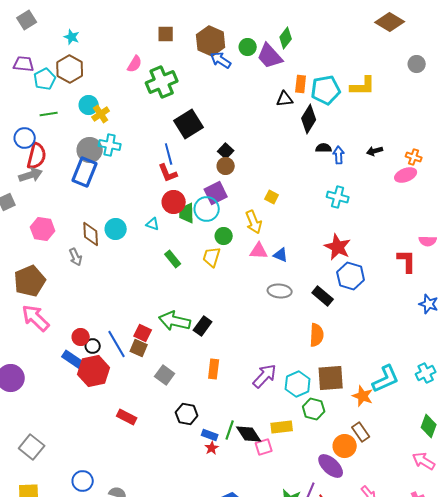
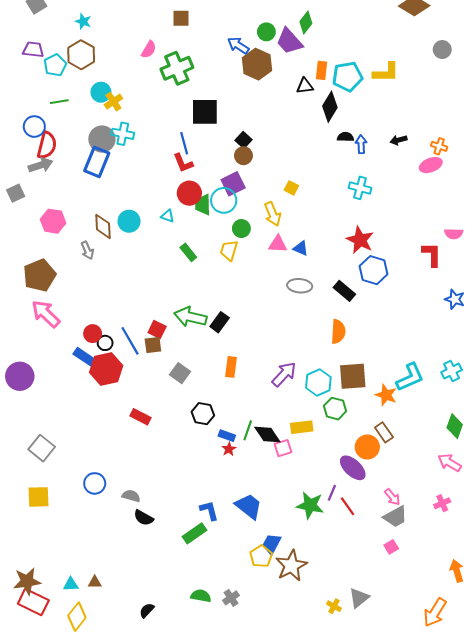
brown hexagon: (211, 41) -> (257, 64), moved
black square: (189, 124) -> (205, 112), turned 32
brown square: (139, 348) -> (153, 345), turned -30

